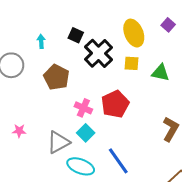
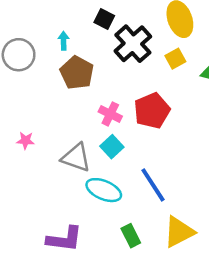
cyan arrow: (41, 41) -> (64, 41), moved
yellow square: (132, 63) -> (175, 59), turned -35
gray triangle: (58, 142) -> (76, 158), turned 45

